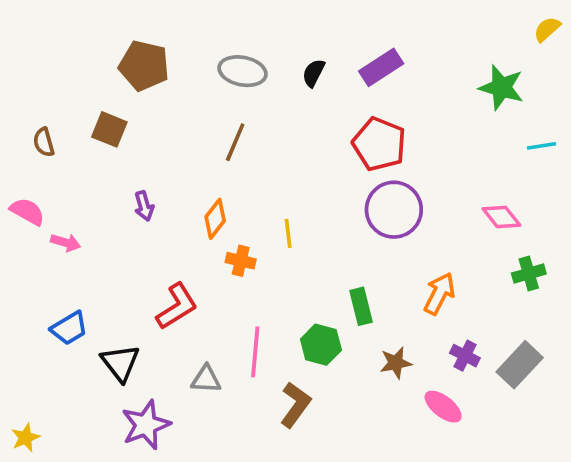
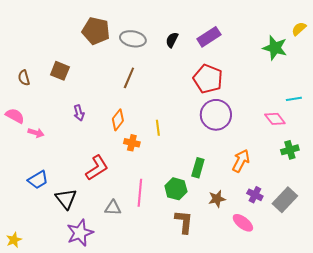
yellow semicircle: (547, 29) -> (299, 29), moved
brown pentagon: (144, 66) -> (96, 31), moved
cyan line: (542, 146) -> (294, 99), moved
green rectangle: (361, 306) -> (198, 168), turned 30
brown L-shape: (295, 405) -> (184, 222), moved, turned -30

